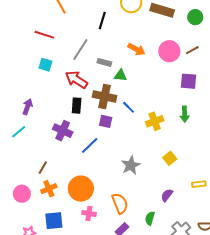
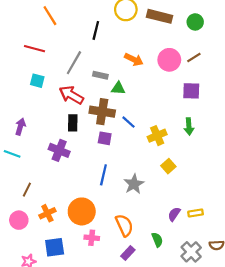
cyan line: (19, 132) -> (12, 154), turned 63
blue line: (90, 145) -> (103, 175), moved, turned -30
yellow square: (170, 158) -> (168, 166), moved
brown line: (43, 168) -> (27, 190), moved
yellow rectangle: (199, 184) -> (196, 213), moved
green semicircle: (150, 218) -> (157, 240), turned 144

